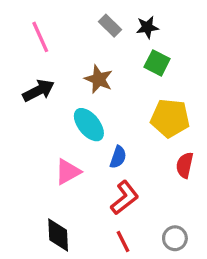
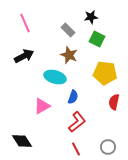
gray rectangle: (110, 26) -> (68, 30), moved
brown star: (99, 79) -> (69, 55), moved
cyan ellipse: (89, 125) -> (55, 77), turned -35
black diamond: (58, 235) -> (22, 141), moved, turned -30

